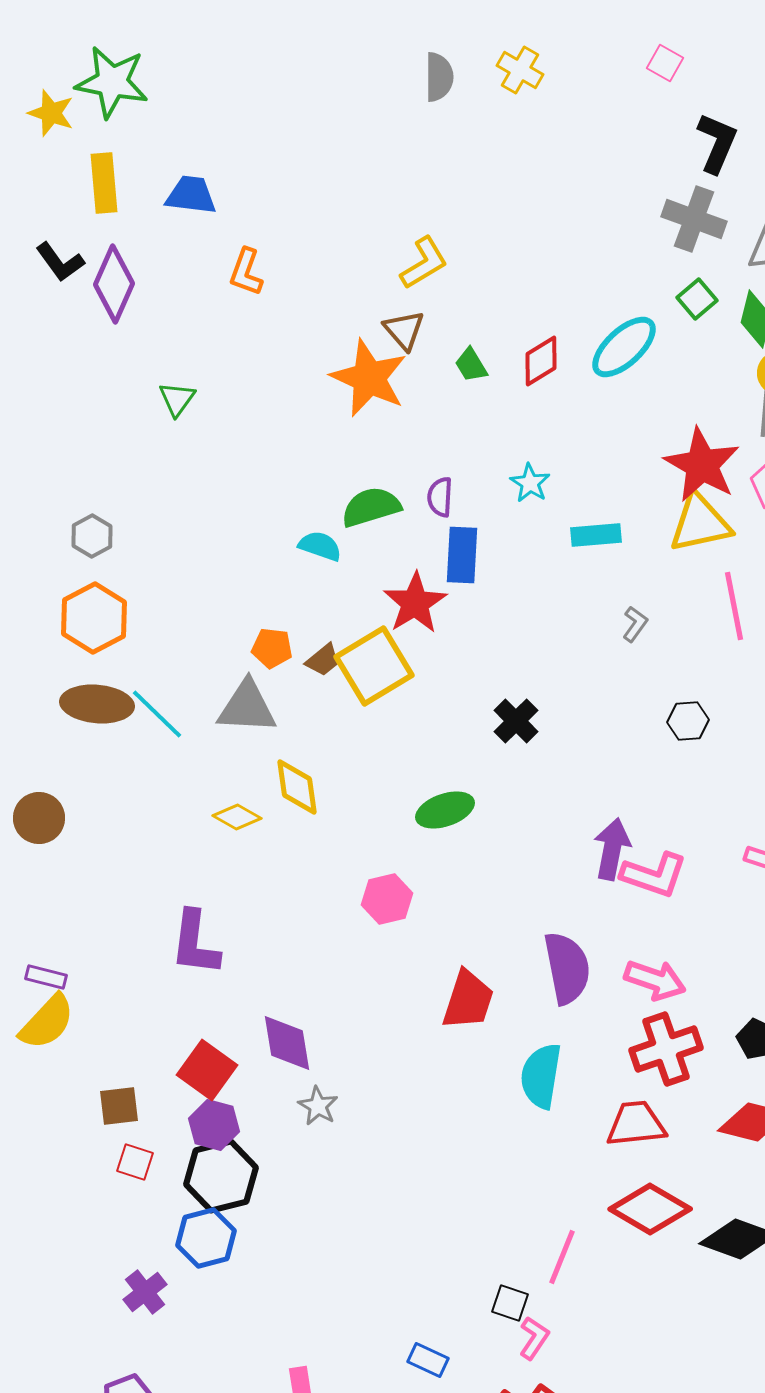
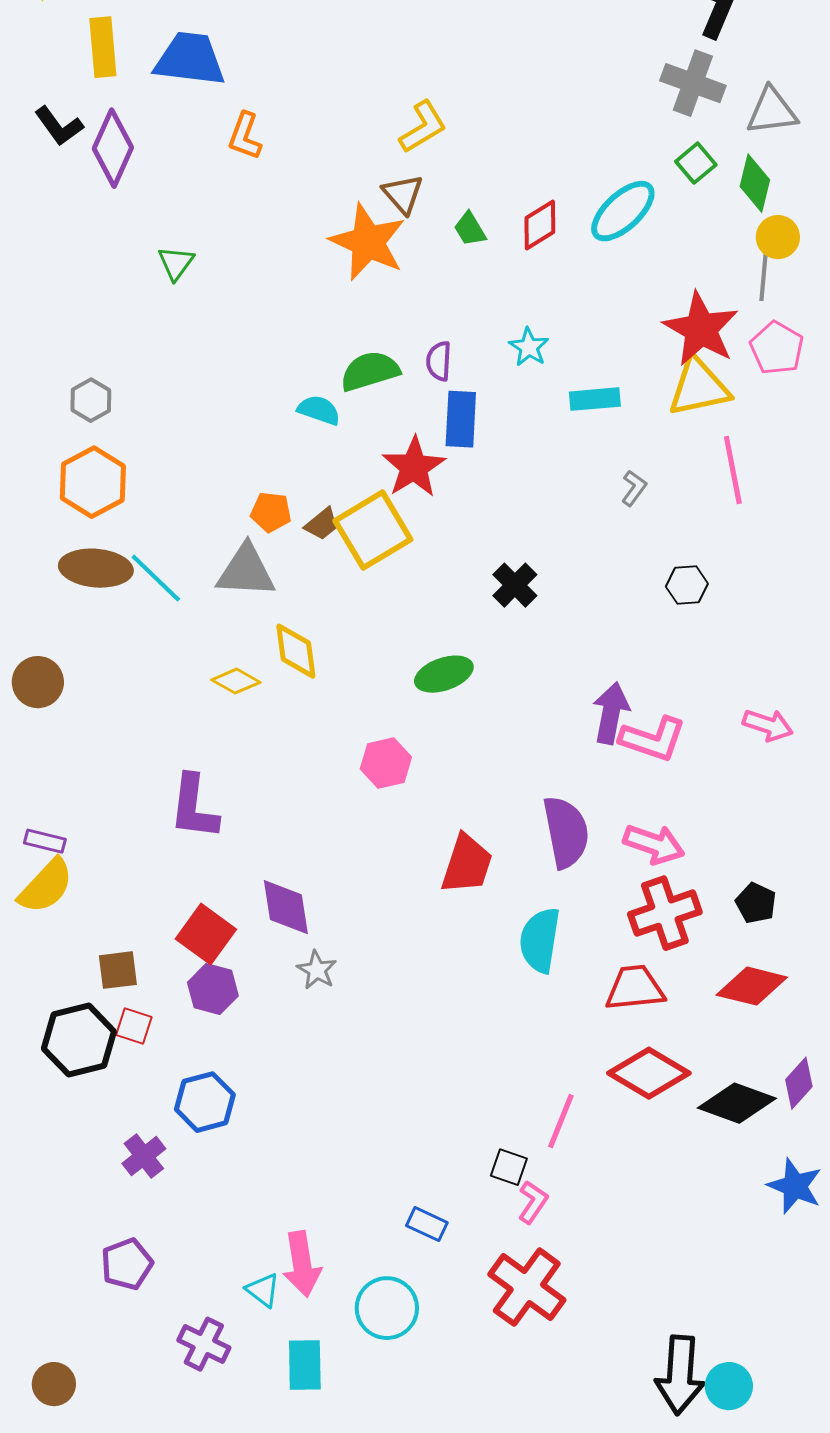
blue trapezoid: (191, 195) -> (190, 59), size x1.4
black hexagon: (221, 1176) -> (79, 1040), moved

